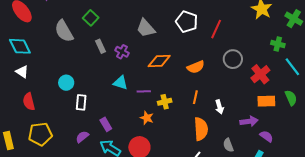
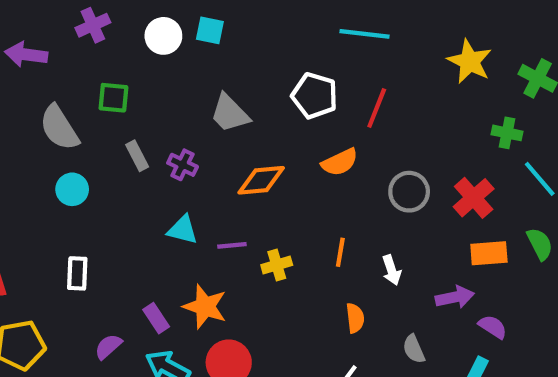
green square: (91, 18) -> (113, 98), turned -35
gray circle: (233, 59) -> (409, 192), moved
orange semicircle: (196, 67) -> (340, 162), moved
cyan circle: (66, 83) -> (72, 189), moved
white rectangle: (81, 102) -> (77, 273), moved
orange star: (147, 118) -> (205, 307), moved, size x1.5
orange semicircle: (201, 129) -> (355, 318), size x0.6

